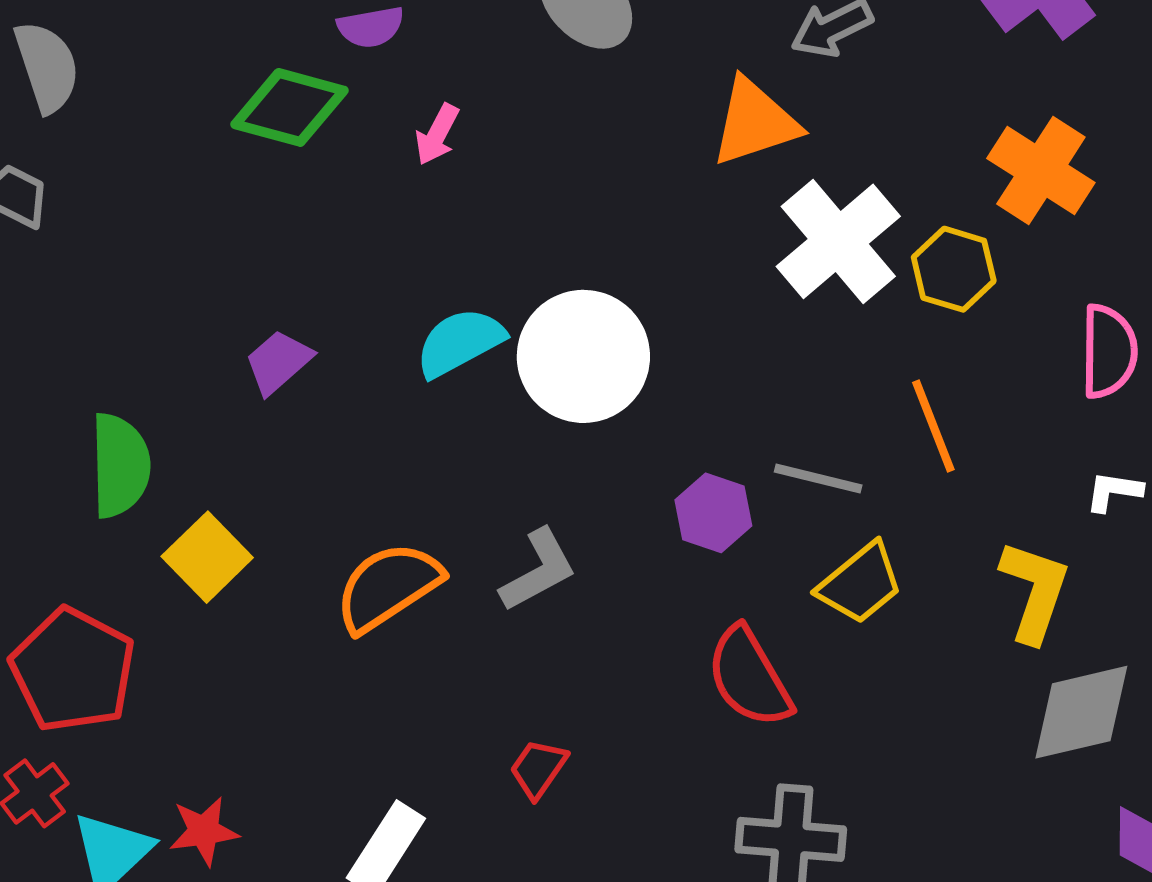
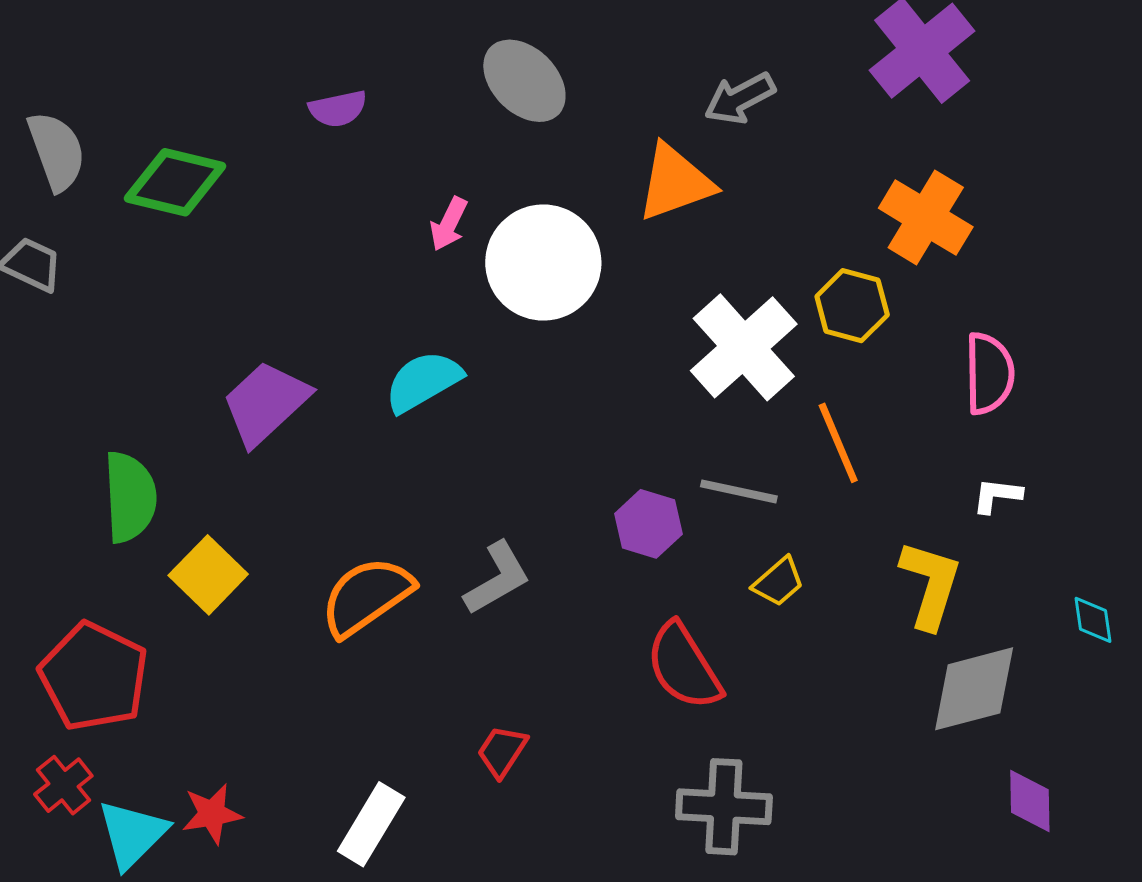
green diamond: (290, 107) -> (175, 182), moved
pink arrow: (437, 134) -> (449, 224), moved
white cross: (838, 241) -> (744, 347), moved
white circle: (583, 356) -> (543, 263), moved
purple trapezoid: (278, 362) -> (266, 403), size x1.5
yellow trapezoid: (860, 583) -> (778, 582), size x0.7

